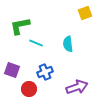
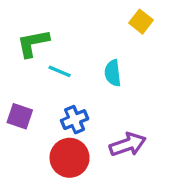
yellow square: (85, 13) -> (141, 22), turned -32
red circle: (29, 89) -> (70, 158), moved, size x1.5

